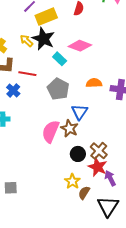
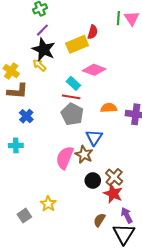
yellow rectangle: (46, 17) -> (77, 44), moved
black star: (43, 39) -> (44, 49), moved
red line: (27, 74) -> (71, 97), moved
purple arrow: (110, 178) -> (127, 215), moved
yellow star: (72, 181) -> (48, 204), moved
gray square: (11, 188) -> (24, 216), turned -32

